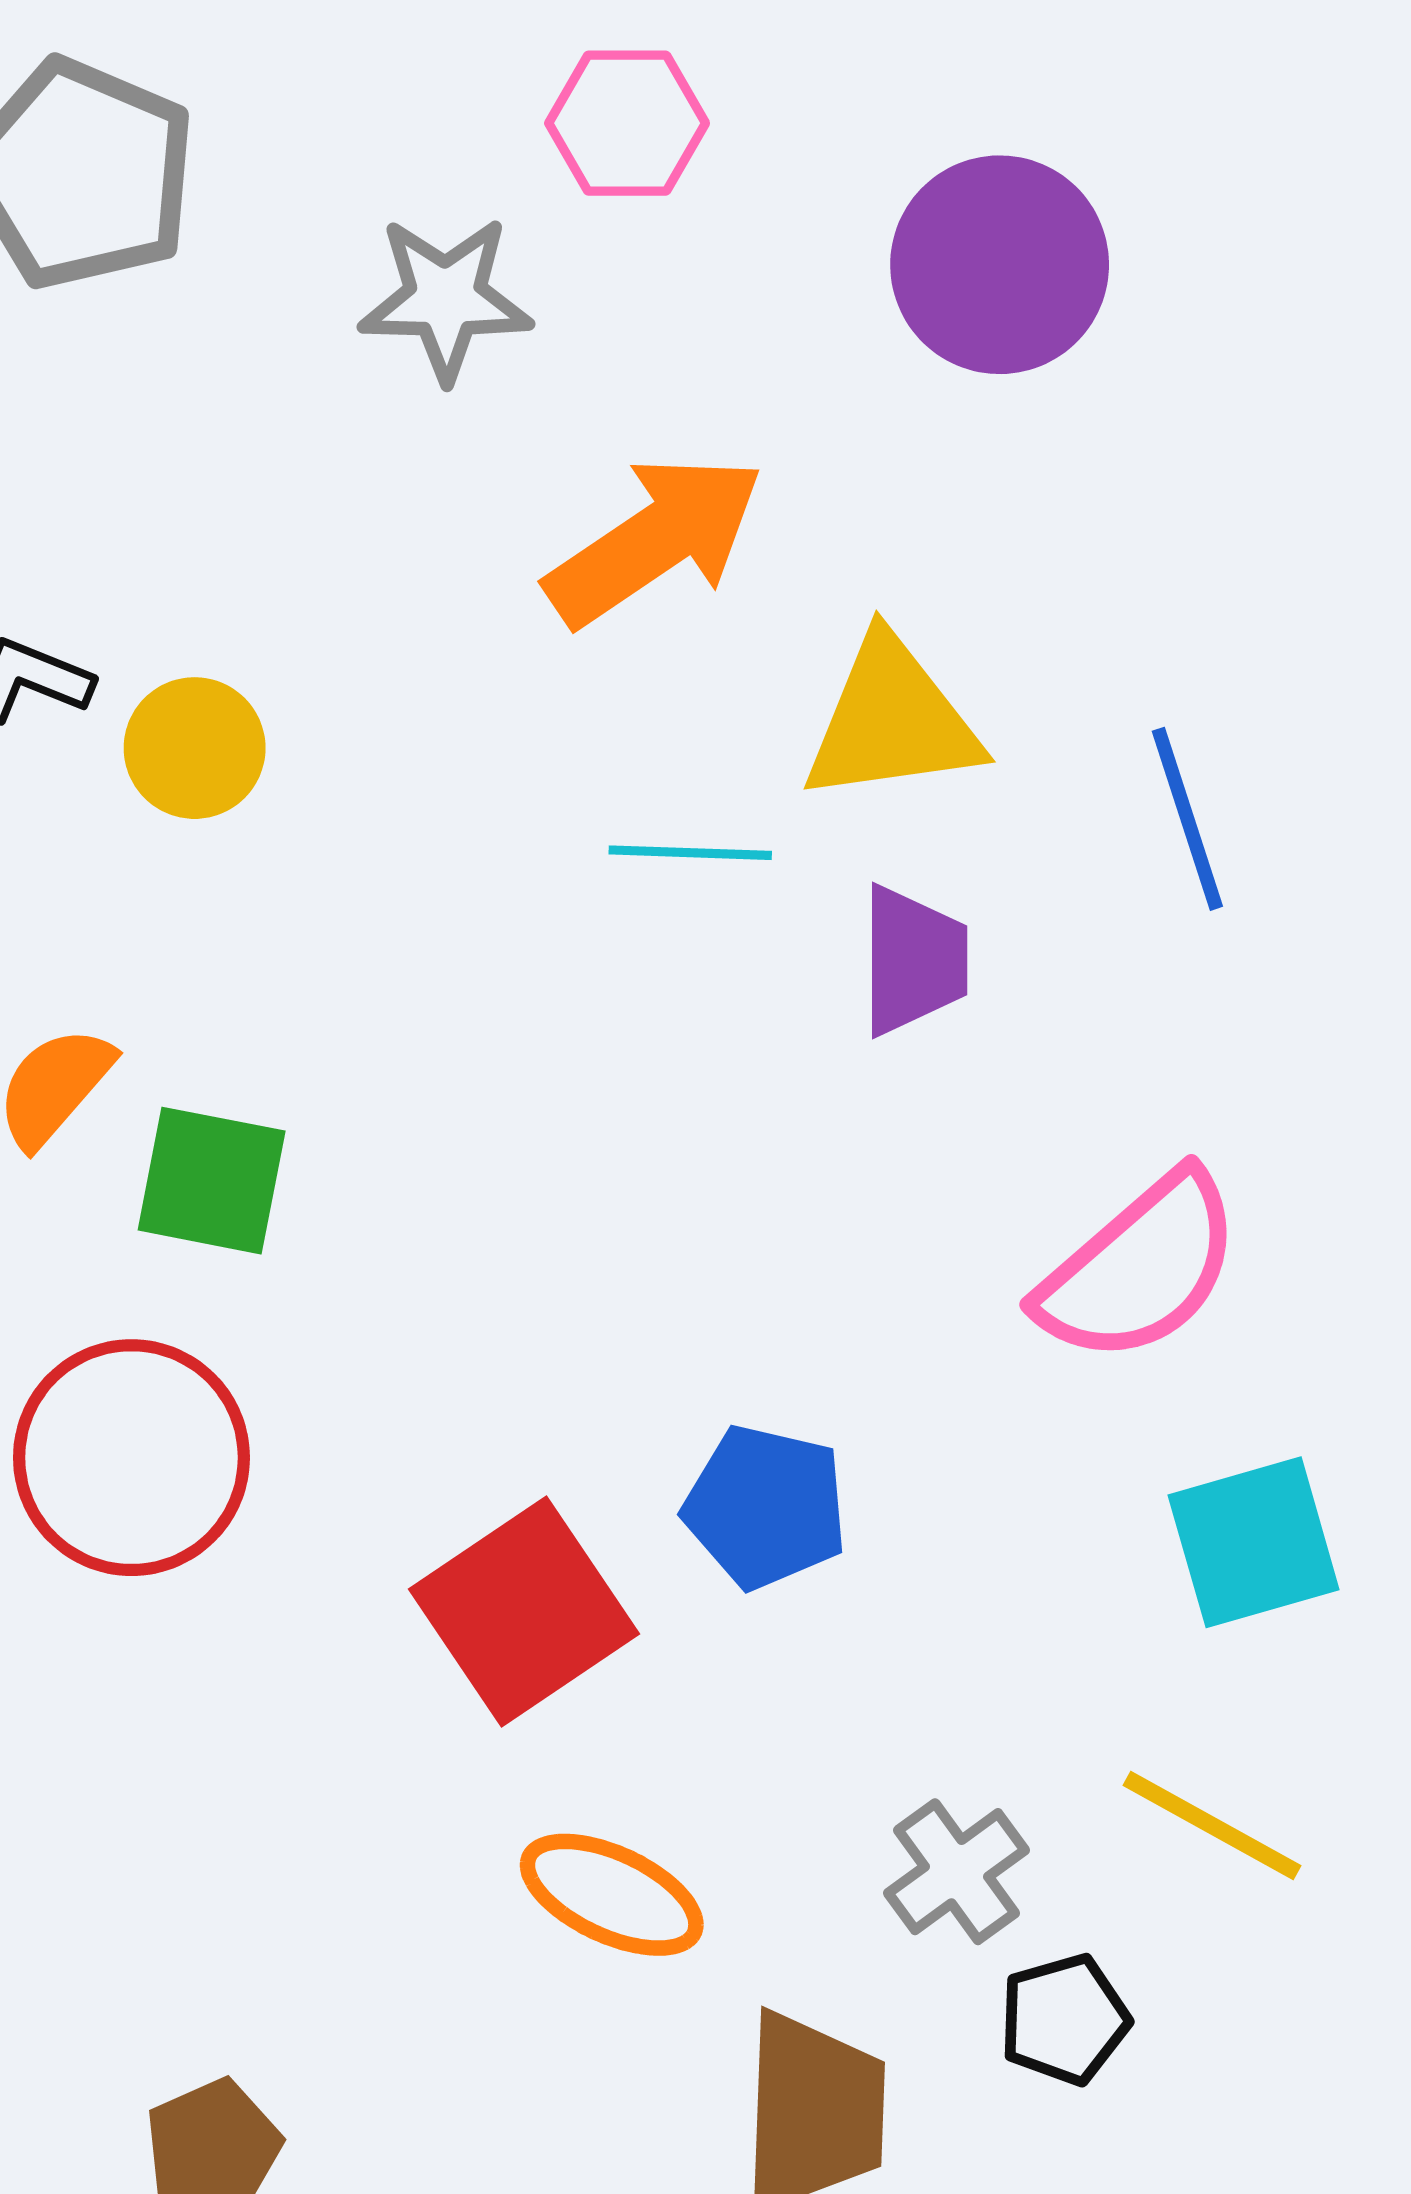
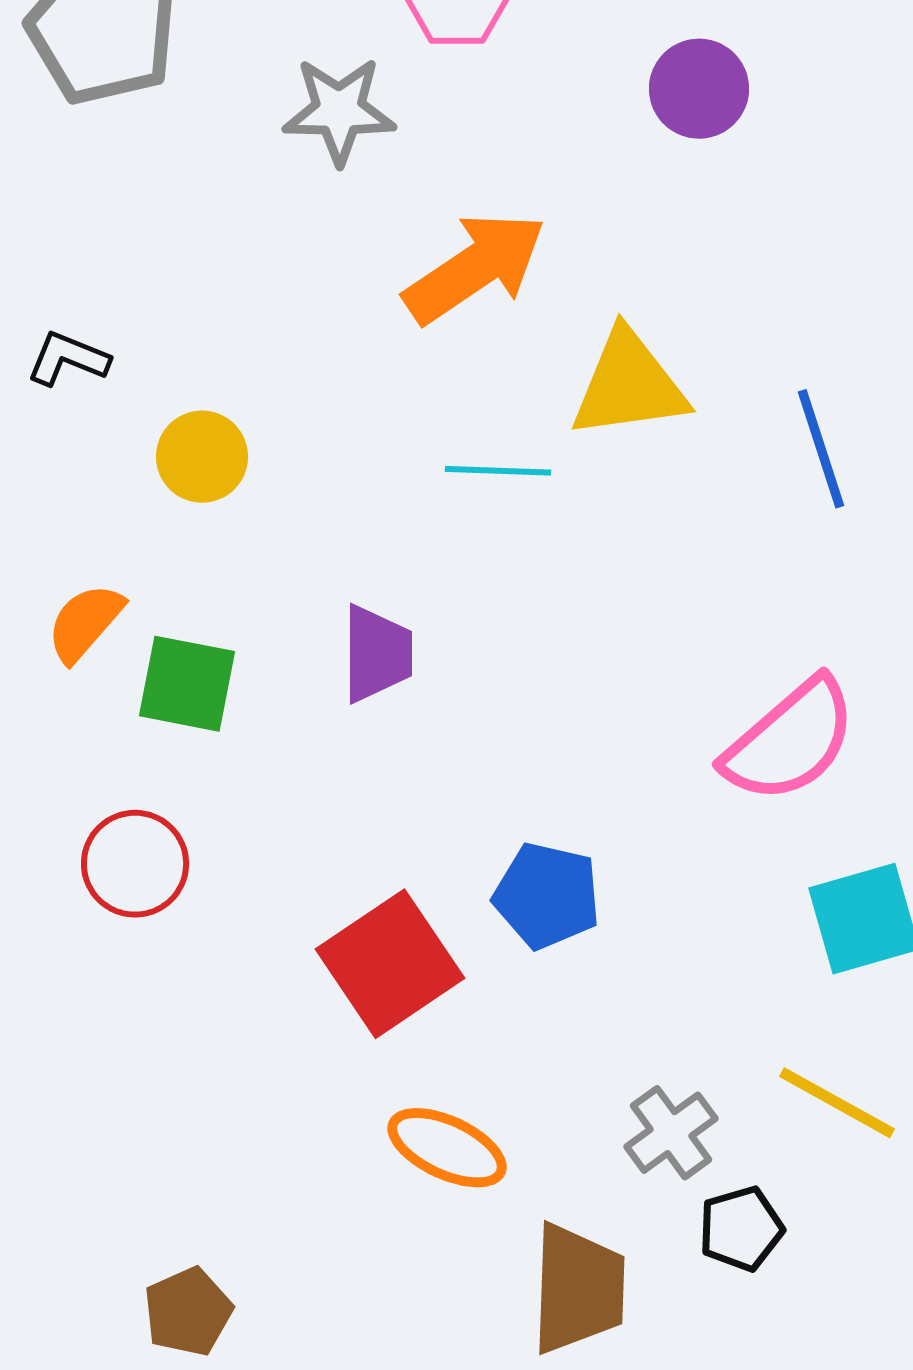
purple circle: (1000, 265) -> (699, 89), size x0.7
yellow circle: (195, 748) -> (202, 457), moved
purple trapezoid: (913, 960) -> (377, 654), moved
red circle: (131, 1458) -> (135, 864), size x0.7

